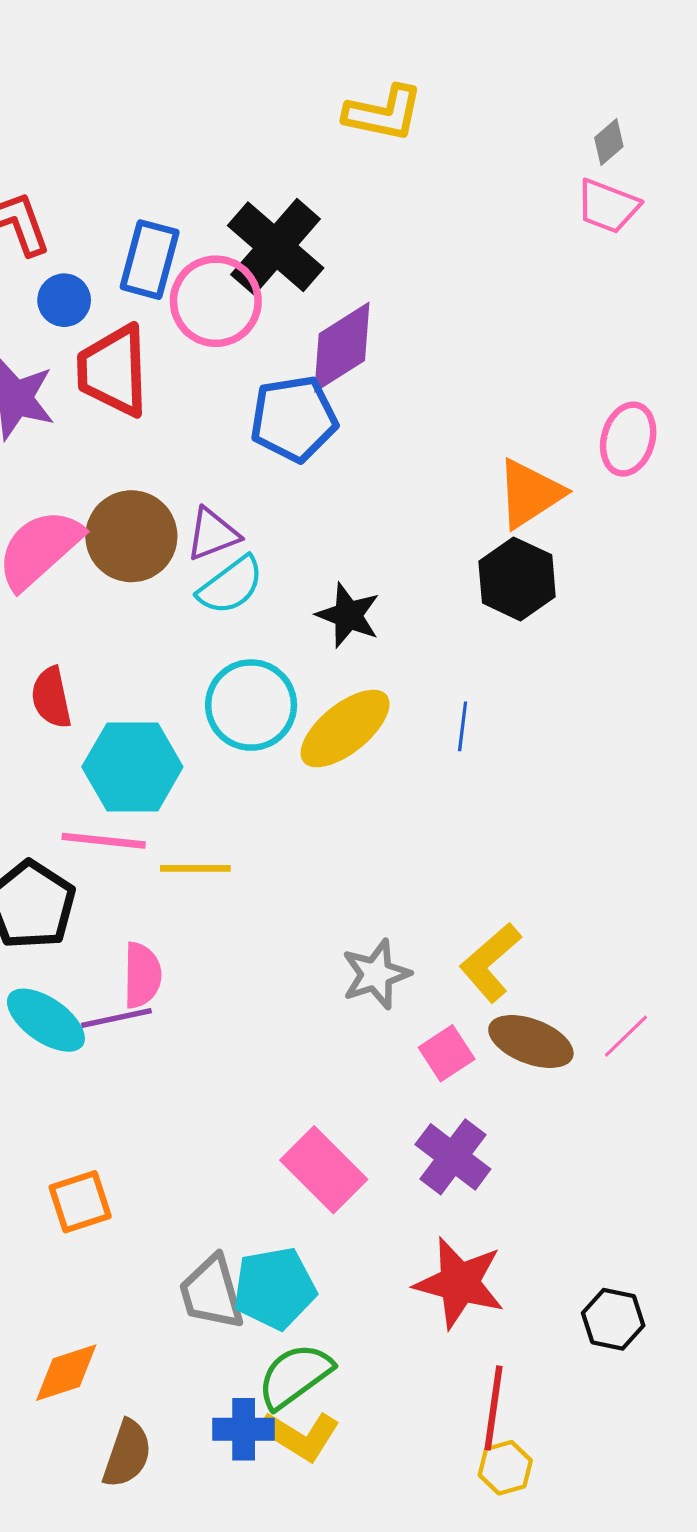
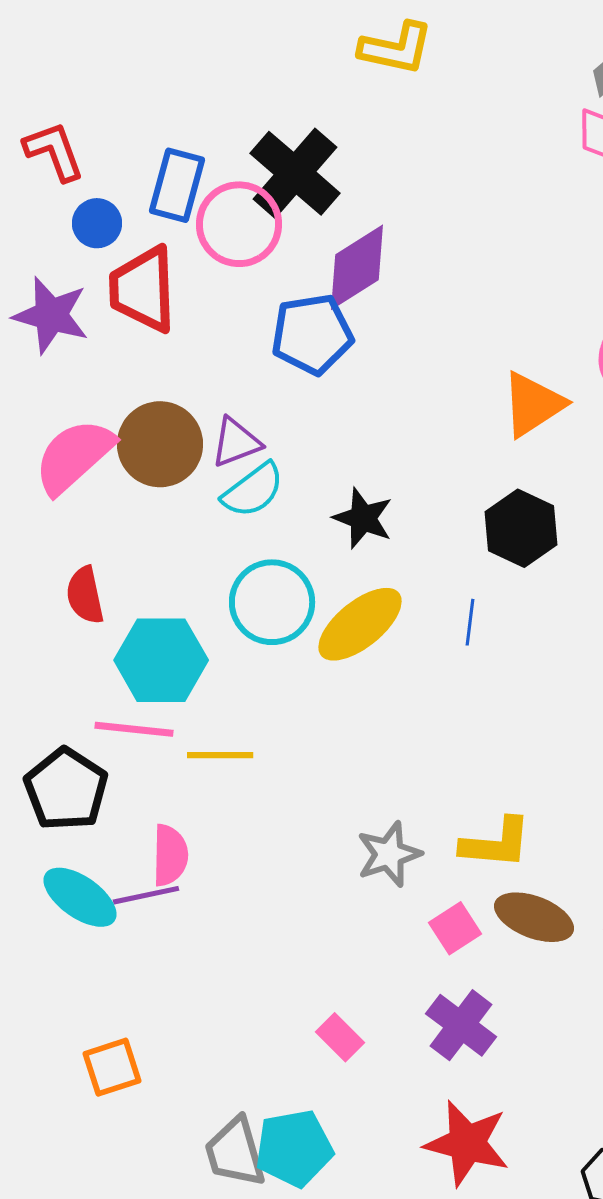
black hexagon: (517, 579) -> (521, 528), moved
yellow L-shape: (490, 962) -> (496, 843), turned -134
pink rectangle: (324, 1170) -> (340, 1037), size x0.6

